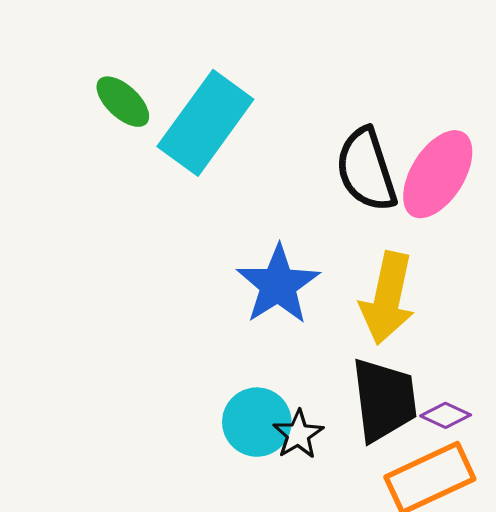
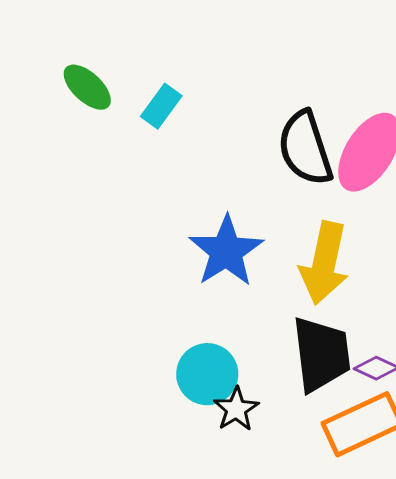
cyan rectangle: (205, 123) -> (161, 106), size x0.5
black star: (298, 434) -> (236, 409), moved

